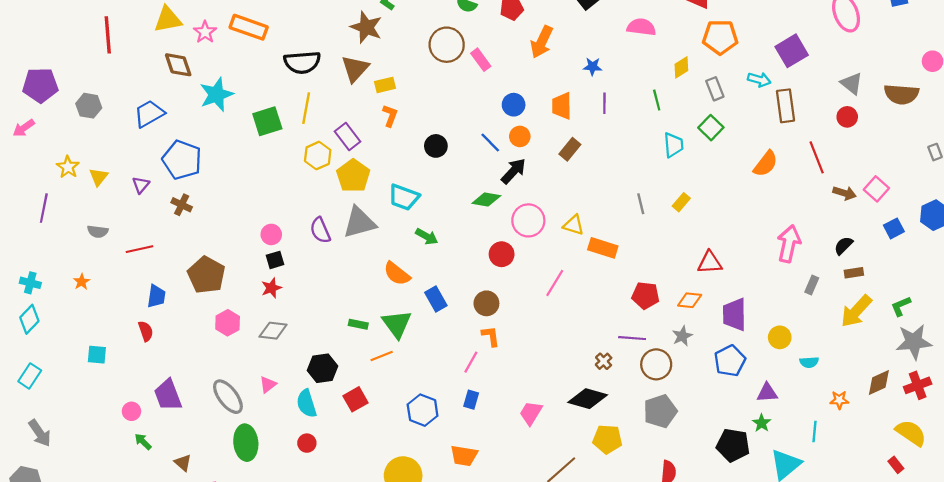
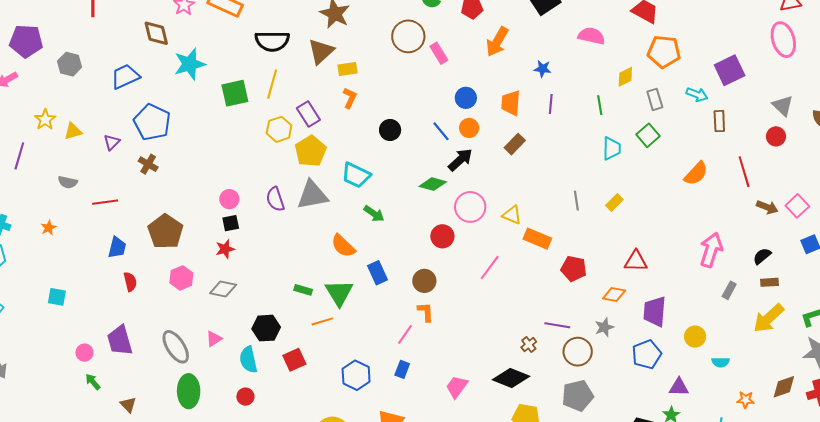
brown rectangle: (785, 106) -> (719, 121), size x0.7
yellow triangle: (99, 177) -> (73, 131), turned 30
red pentagon: (645, 295) -> (574, 269), moved
red semicircle: (146, 331) -> (130, 282), moved

